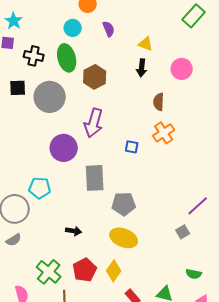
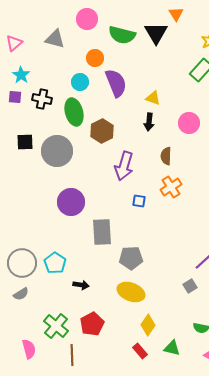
purple semicircle: (109, 29) -> (116, 83), size x1.8
black cross: (34, 56) -> (42, 99), moved
purple arrow: (94, 123) -> (124, 166), moved
cyan pentagon: (40, 188) -> (55, 263), moved, turned 30
yellow diamond: (114, 271) -> (148, 325), moved

